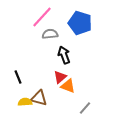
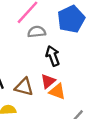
blue pentagon: (80, 23) -> (71, 19), turned 30
brown triangle: (39, 98) -> (24, 87), moved

